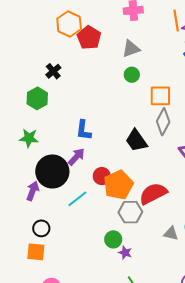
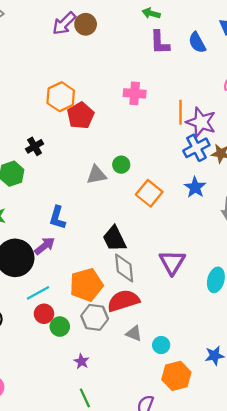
gray triangle: (131, 49) -> (97, 175), moved
orange square: (160, 96) -> (149, 193), turned 30
gray diamond: (163, 122) -> (124, 268), moved, turned -44
red circle: (102, 176) -> (44, 314), moved
gray triangle: (171, 233) -> (134, 333), moved
green circle: (113, 239) -> (60, 327), moved

